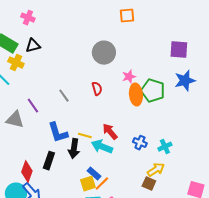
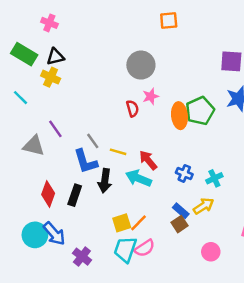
yellow cross: (16, 63) -> (51, 77), moved
pink star: (129, 77) -> (151, 96), moved
green pentagon: (153, 91) -> (200, 111), turned 30
gray line: (64, 96) -> (93, 141), moved
yellow line: (85, 136) -> (118, 152), moved
red diamond: (27, 172) -> (48, 194), moved
blue rectangle: (94, 174) -> (181, 211), moved
brown square: (149, 184) -> (179, 224), moved, turned 32

